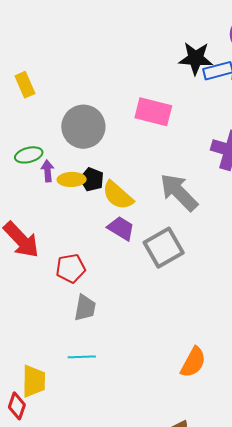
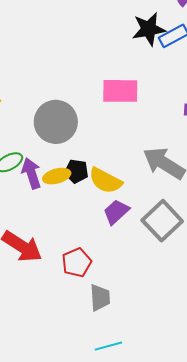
purple arrow: (48, 171) -> (31, 173), size x1.4
purple trapezoid: (121, 228) -> (116, 212), turned -60

